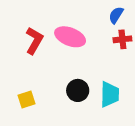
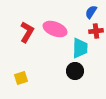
black circle: (78, 90) -> (75, 71), moved
cyan trapezoid: (110, 94) -> (80, 48), moved

